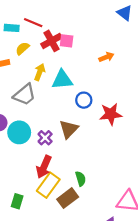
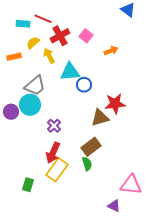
pink square: (67, 41) -> (86, 36), moved, turned 32
yellow arrow: (40, 72) -> (49, 56), moved, turned -49
blue circle: (84, 100) -> (84, 85), moved
brown triangle: (69, 129) -> (100, 118), moved, turned 30
cyan circle: (19, 132) -> (30, 105), moved
brown rectangle: (68, 198) -> (91, 147), moved

